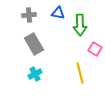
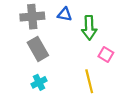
gray cross: (29, 15) -> (32, 17), size x1.5

